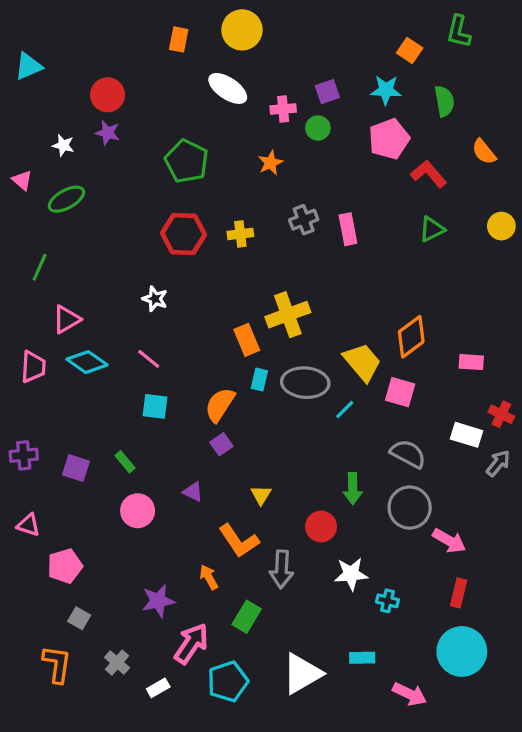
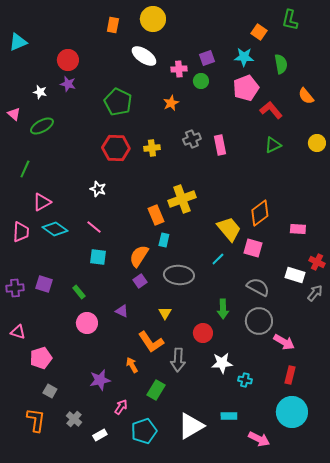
gray ellipse: (305, 383) -> (179, 275), moved
purple square: (76, 468) -> (44, 284), moved
pink arrow: (191, 644) -> (121, 407), size x0.6

